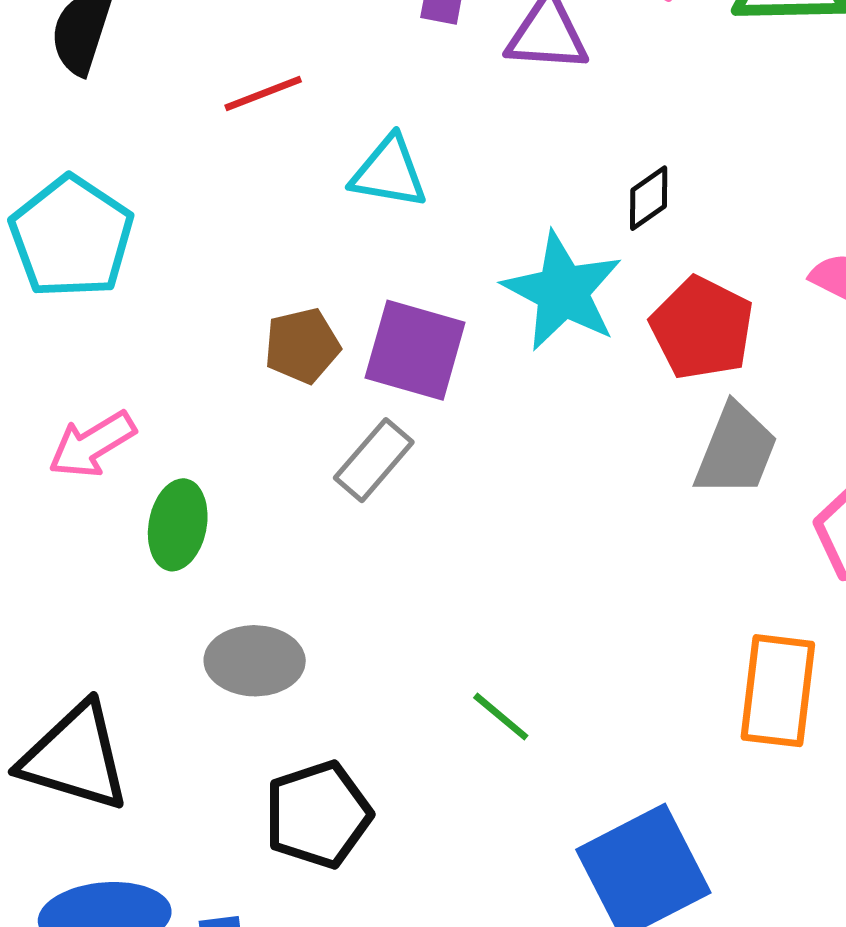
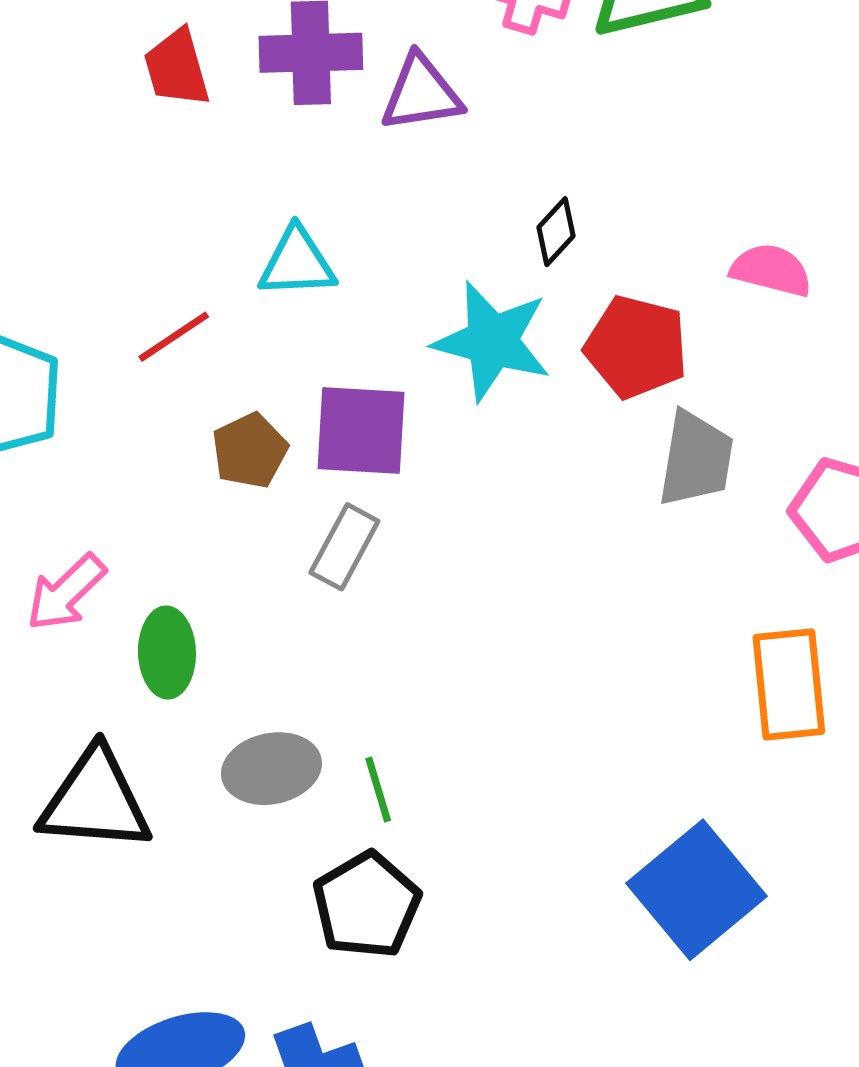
red line: (263, 93) -> (174, 337), moved
green line: (501, 717) -> (378, 789), moved, turned 46
black triangle: (75, 757) -> (95, 800), moved

